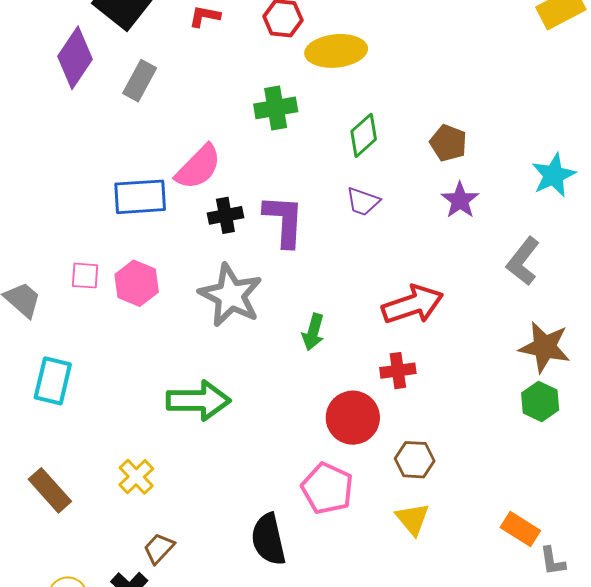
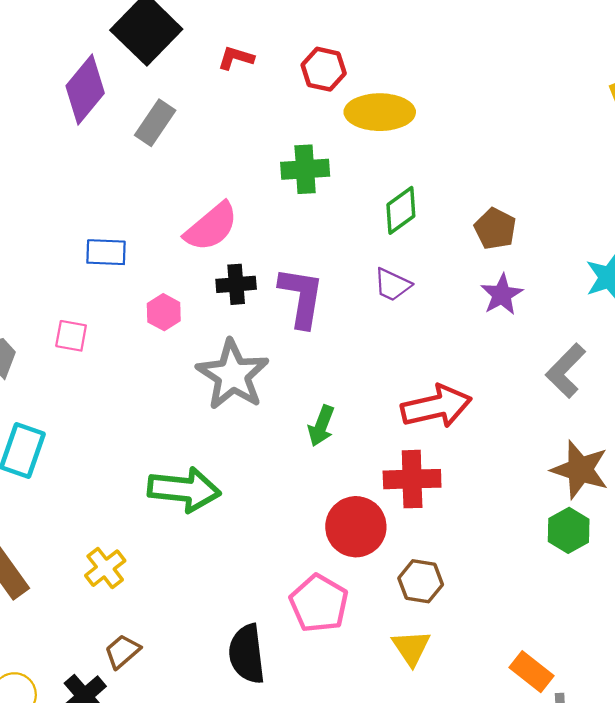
blue rectangle: (140, 197) -> (106, 252), moved, size x0.7
pink hexagon: (137, 283) -> (164, 312), moved, size x0.7
red cross: (398, 371) -> (412, 479), size x1.4

